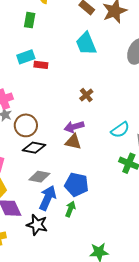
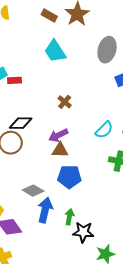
black diamond: (34, 148) -> (21, 123), moved
gray diamond: (39, 177) -> (33, 191), turned 30
blue pentagon: (77, 185) -> (69, 177), moved
black star: (37, 225) -> (83, 232), moved

